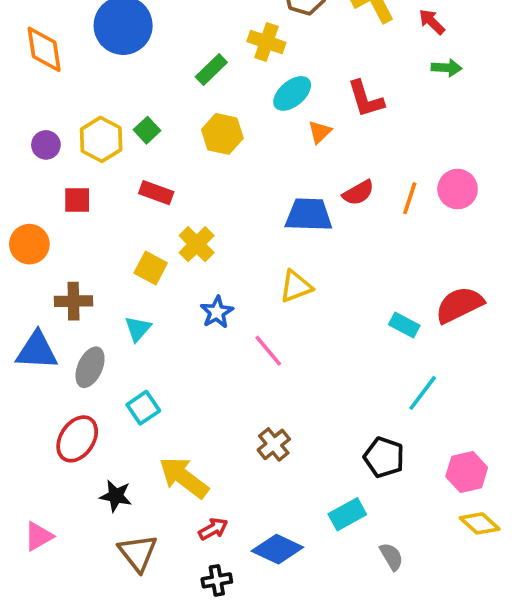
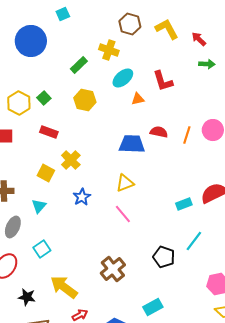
orange triangle: (320, 132) -> (138, 99), turned 32
red semicircle: (358, 193) -> (159, 132), turned -138
cyan rectangle: (404, 325) -> (184, 204), turned -49
pink line: (268, 351) -> (123, 214), moved
brown cross: (274, 444) -> (113, 269), size x1.4
black pentagon: (384, 457) -> (164, 257), moved

